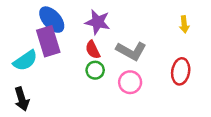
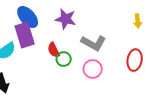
red semicircle: (93, 50) -> (54, 50), moved

